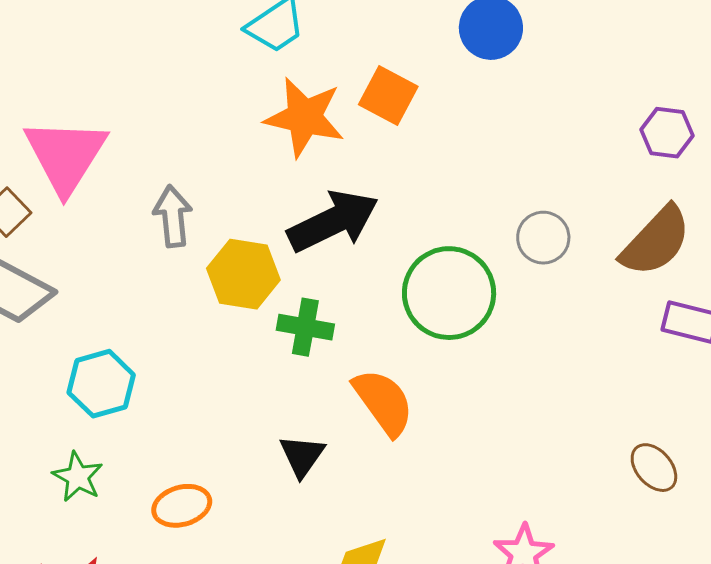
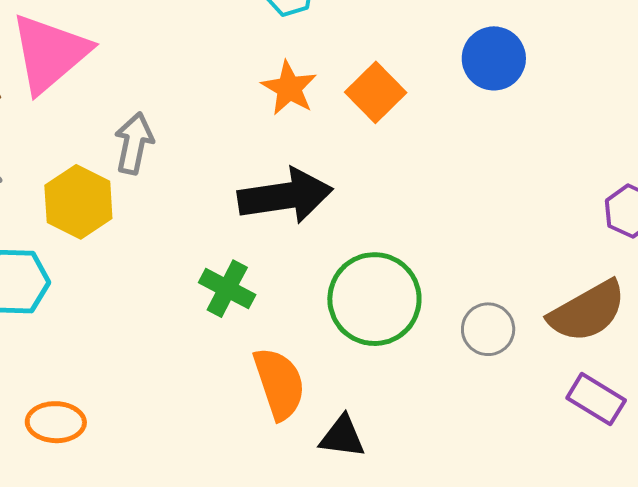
orange star: (304, 117) -> (289, 88), size x0.7
gray circle: (543, 238) -> (488, 329), moved
yellow hexagon: (243, 274) -> (78, 202), moved
black triangle: (302, 456) -> (342, 437), moved, turned 45

